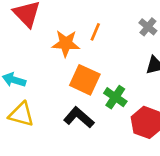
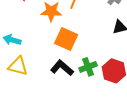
green cross: (115, 97) -> (88, 67), moved, turned 36

